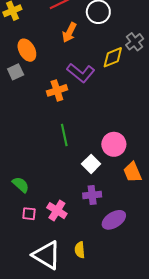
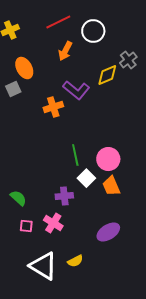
green line: (64, 135) -> (75, 155), moved
orange trapezoid: (132, 172) -> (111, 186), moved
purple cross: (92, 195) -> (64, 196), moved
yellow semicircle: (80, 250) -> (75, 261), turned -112

